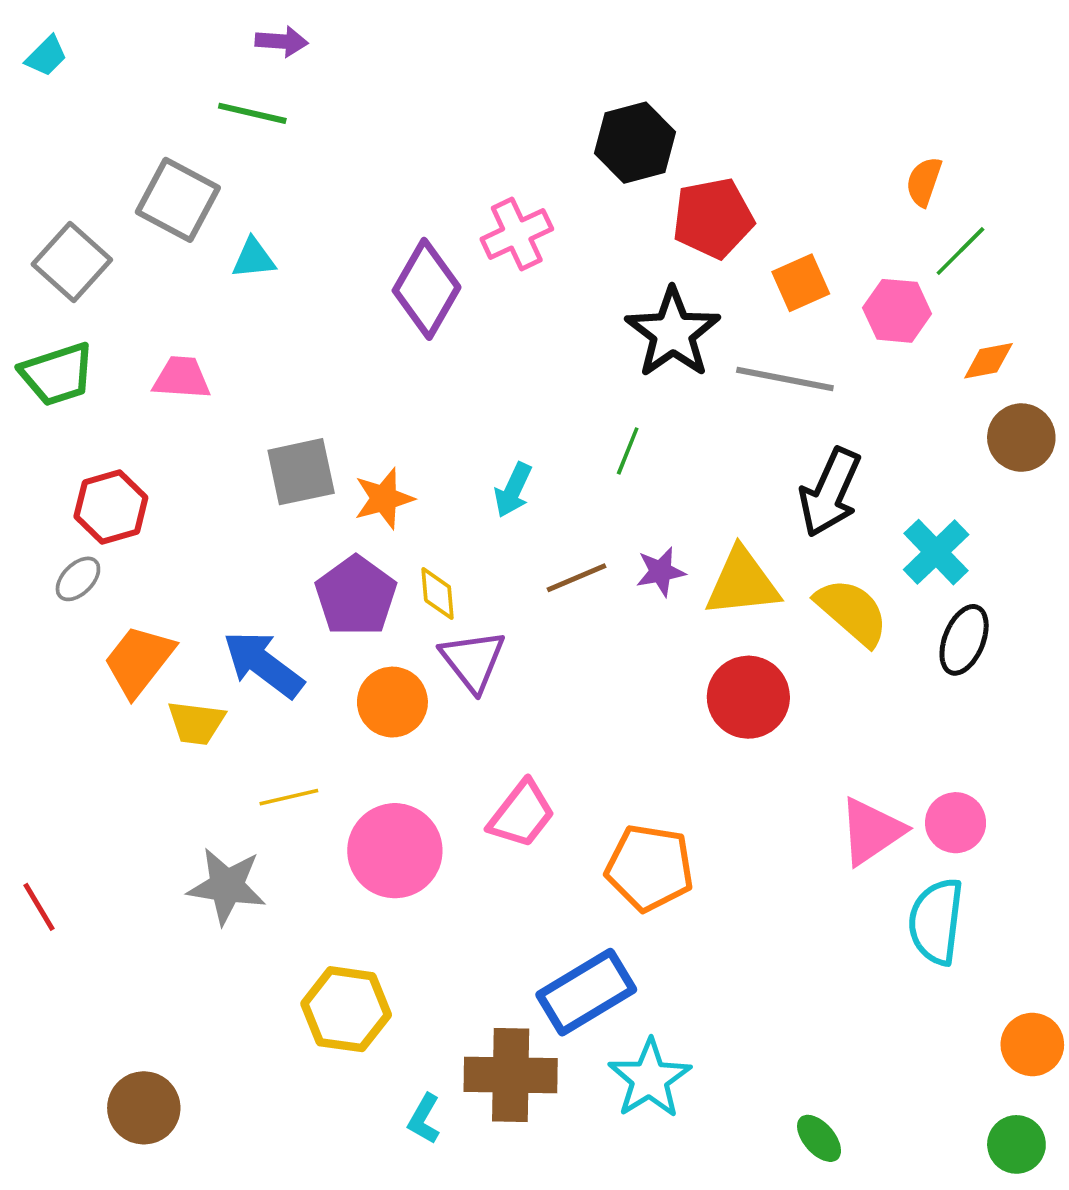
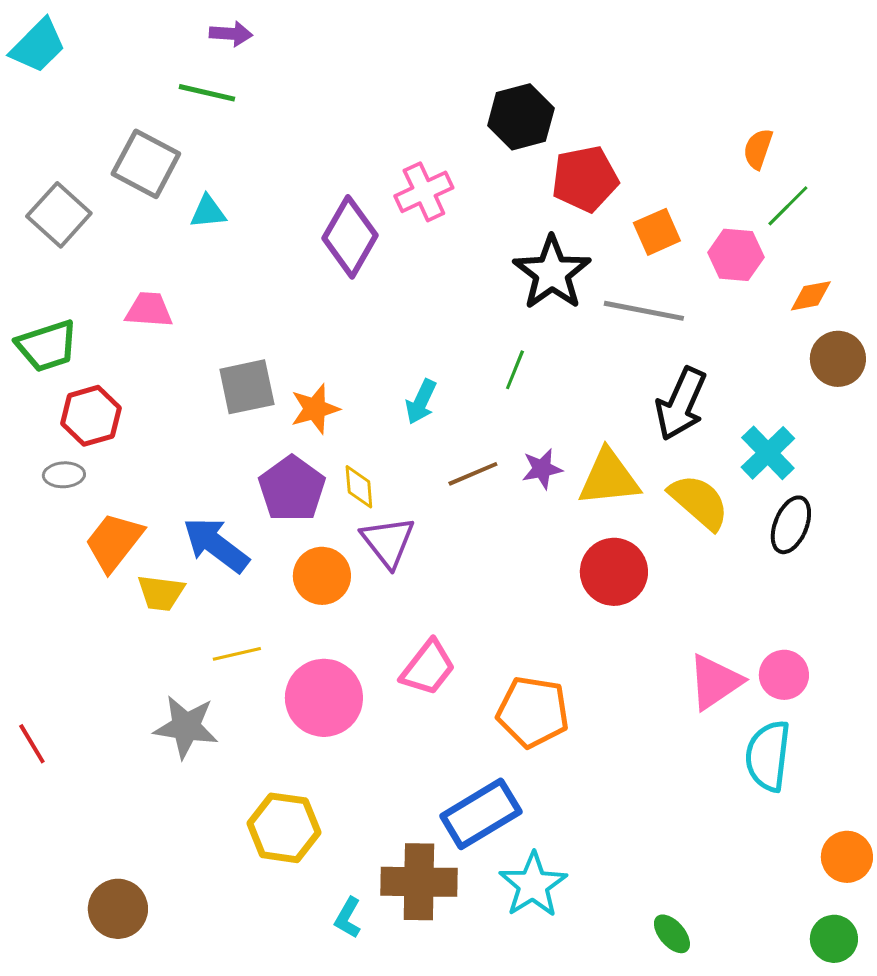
cyan trapezoid: (46, 56) -> (38, 46), size x1.6
green trapezoid: (57, 374) -> (47, 346), moved
gray ellipse: (78, 579) -> (64, 475), turned 42

